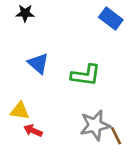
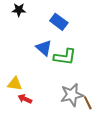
blue rectangle: (111, 18) -> (59, 22), moved
blue triangle: (38, 63) -> (44, 48), moved

